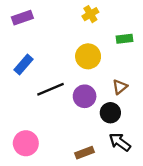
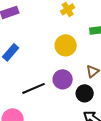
black line: (50, 89) -> (34, 88), moved

